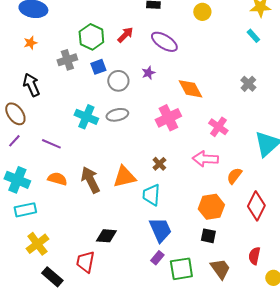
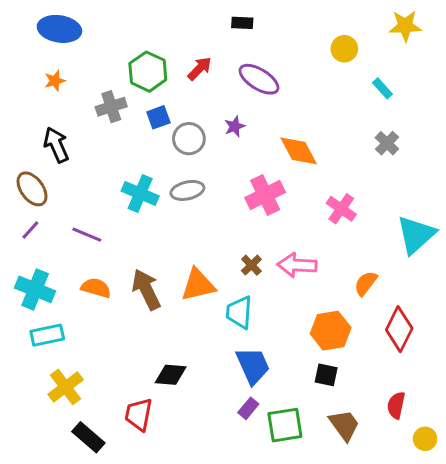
yellow circle: (202, 12) -> (344, 49), moved
cyan rectangle: (253, 36) -> (382, 88), moved
pink arrow: (205, 159) -> (297, 265), moved

